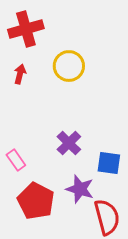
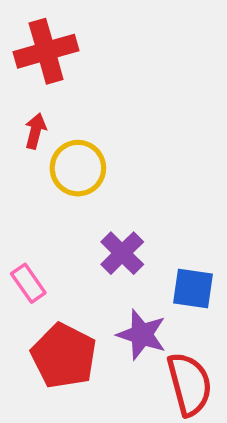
yellow circle: (69, 66) -> (78, 168), moved

